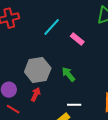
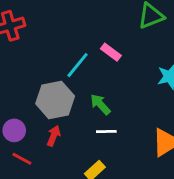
cyan line: (52, 27) -> (78, 65), moved
white line: (74, 105) -> (106, 131), moved

